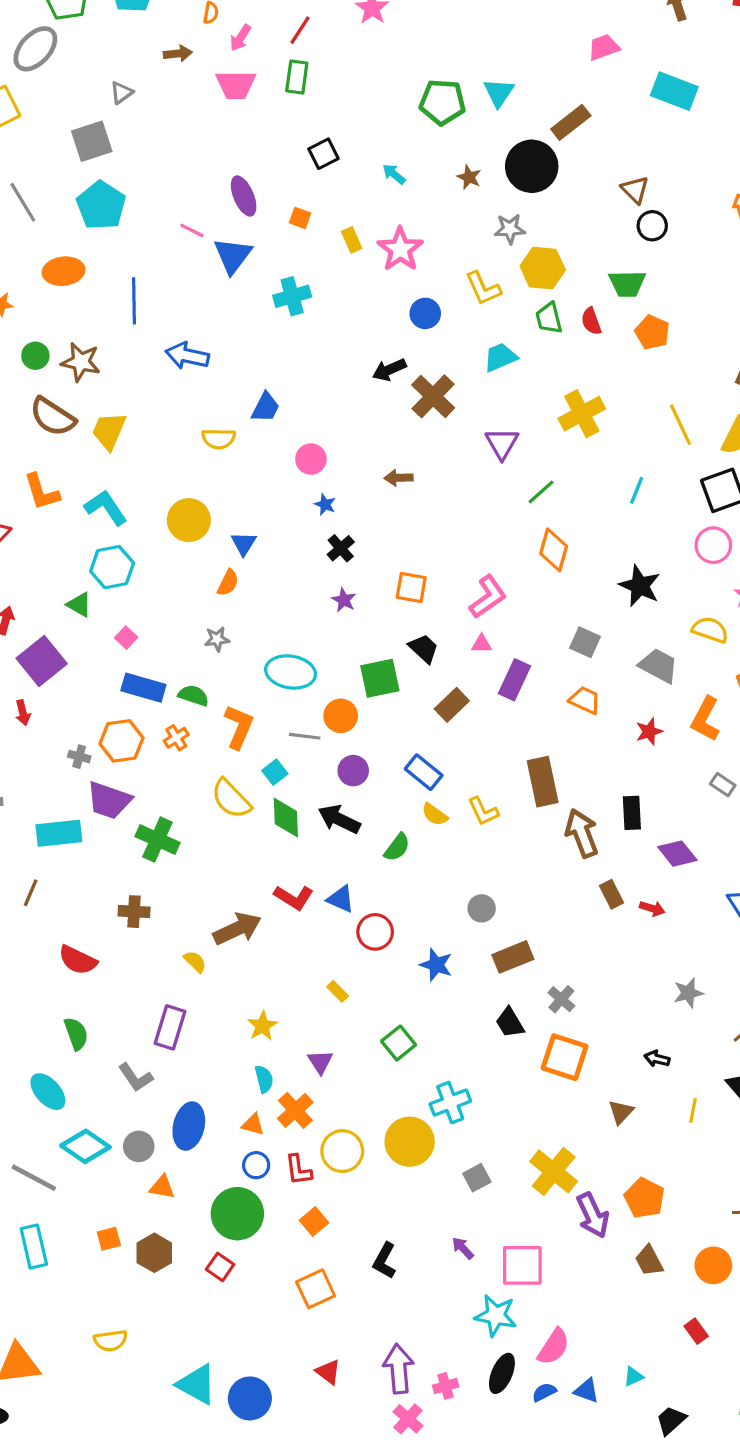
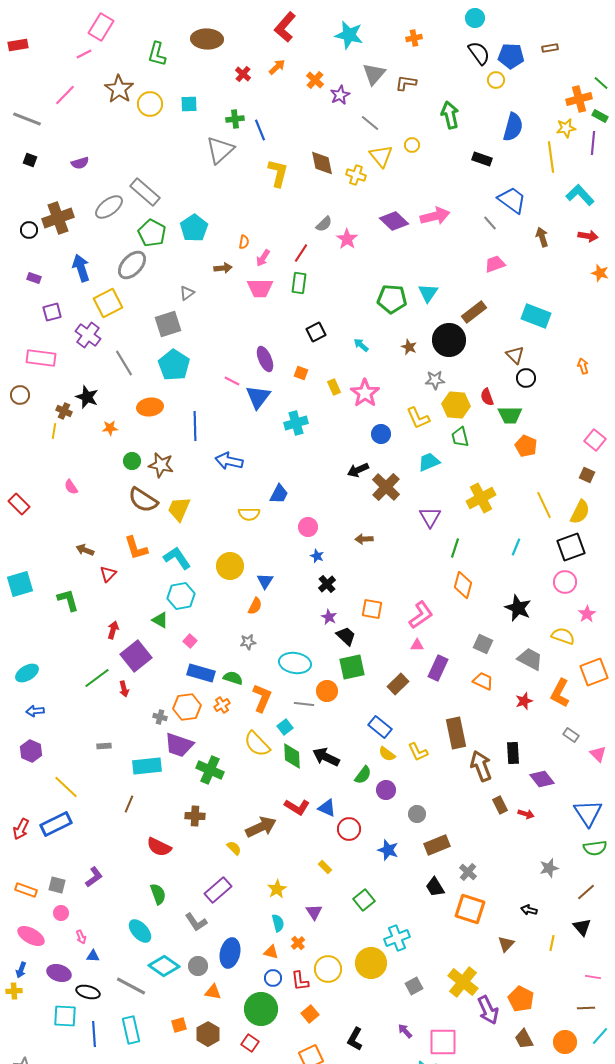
cyan rectangle: (674, 91) -> (536, 316), moved
red semicircle: (591, 321) -> (487, 397), moved
green line: (541, 492) -> (455, 548), turned -30
black trapezoid: (424, 648) -> (346, 636), moved
purple circle: (353, 771) -> (386, 790), moved
purple rectangle: (170, 1027) -> (218, 890), turned 32
orange cross: (295, 1110) -> (298, 943), size x0.6

